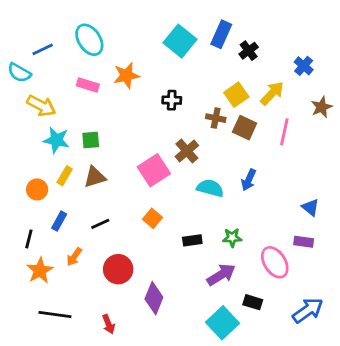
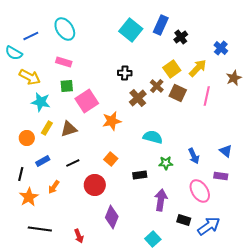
orange star: (126, 75) -> (112, 121), moved
brown cross: (216, 118) -> (157, 86), turned 32
green square: (91, 140) -> (67, 86), moved
brown cross: (187, 151) -> (138, 98), moved
pink square: (154, 170) -> (87, 101), moved
blue arrow: (249, 180) -> (194, 156), moved, turned -49
blue rectangle: (59, 221) -> (43, 161), turned 32
green star: (232, 238) -> (166, 163), moved
red circle: (118, 269) -> (95, 185), moved
purple arrow: (221, 275) -> (161, 200), turned -50
blue arrow: (308, 310) -> (209, 226), moved
cyan square: (223, 323) -> (153, 239), moved, size x0.7

